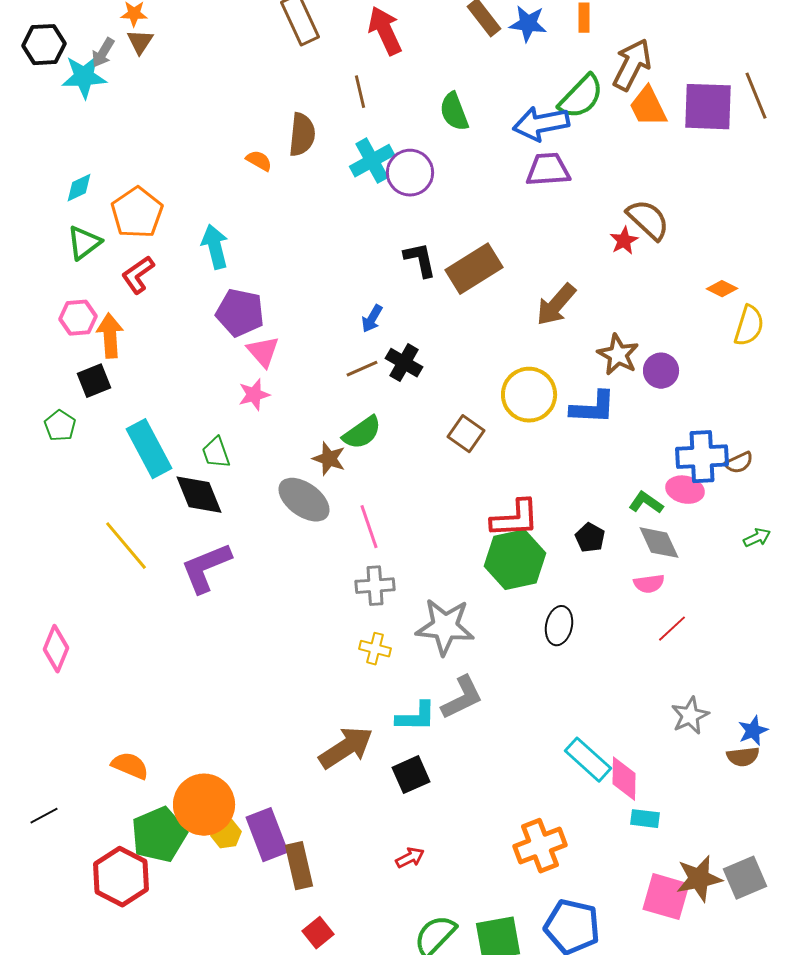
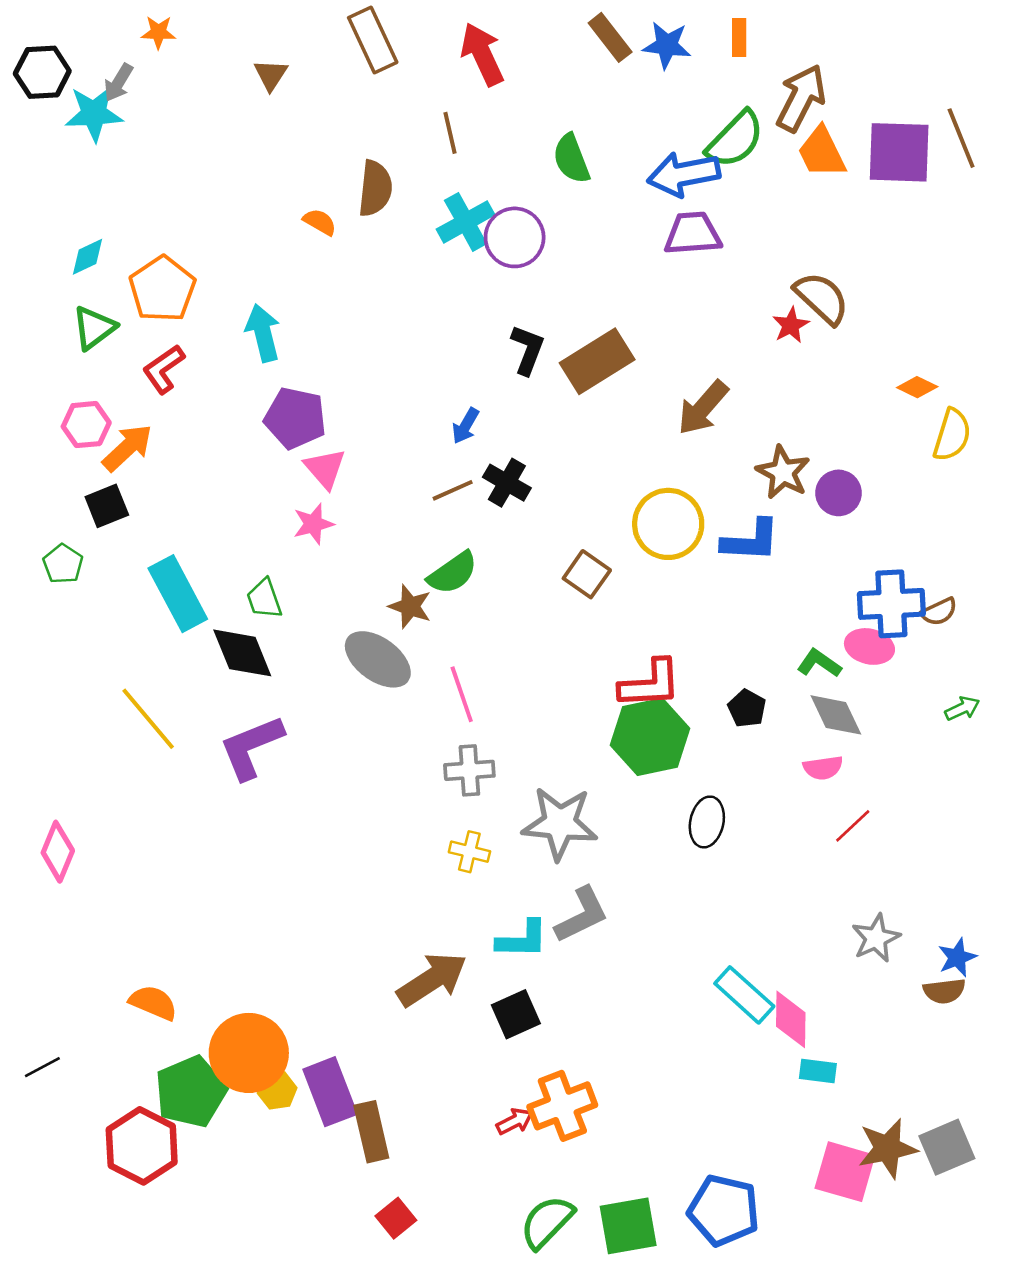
brown triangle: (140, 42) -> (271, 75), moved
black L-shape: (420, 260) -> (527, 350), turned 33
orange arrow: (110, 336) -> (127, 448), turned 51
orange cross: (540, 846) -> (562, 1106), moved

